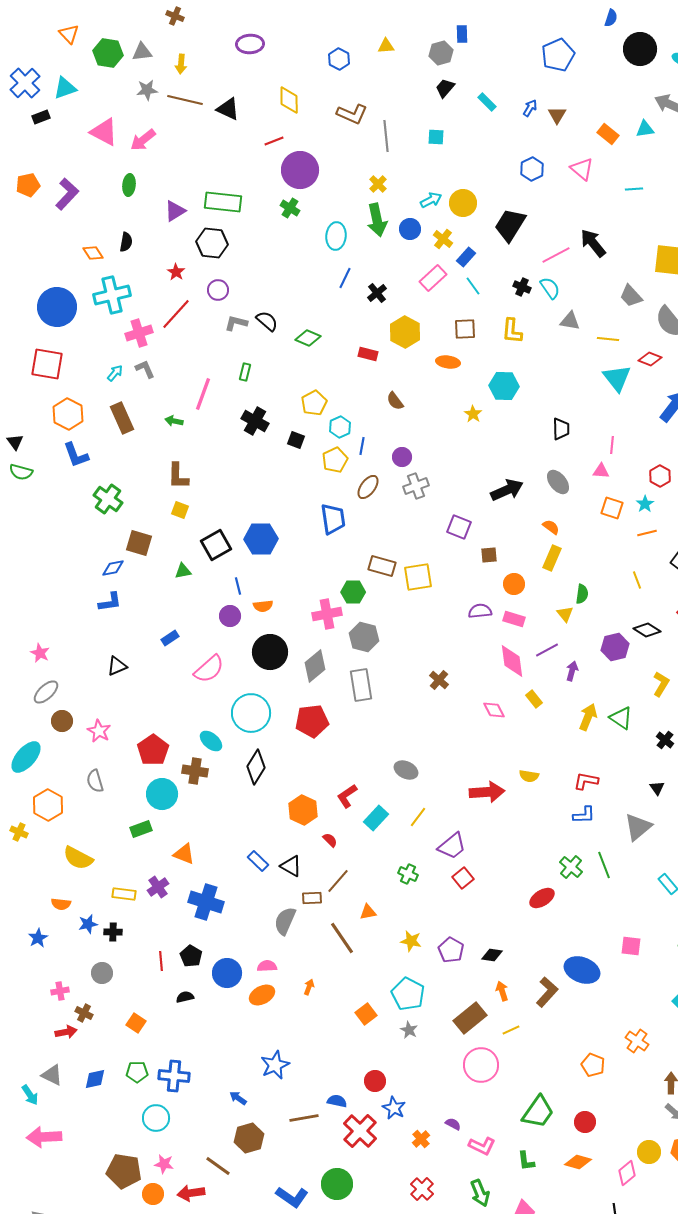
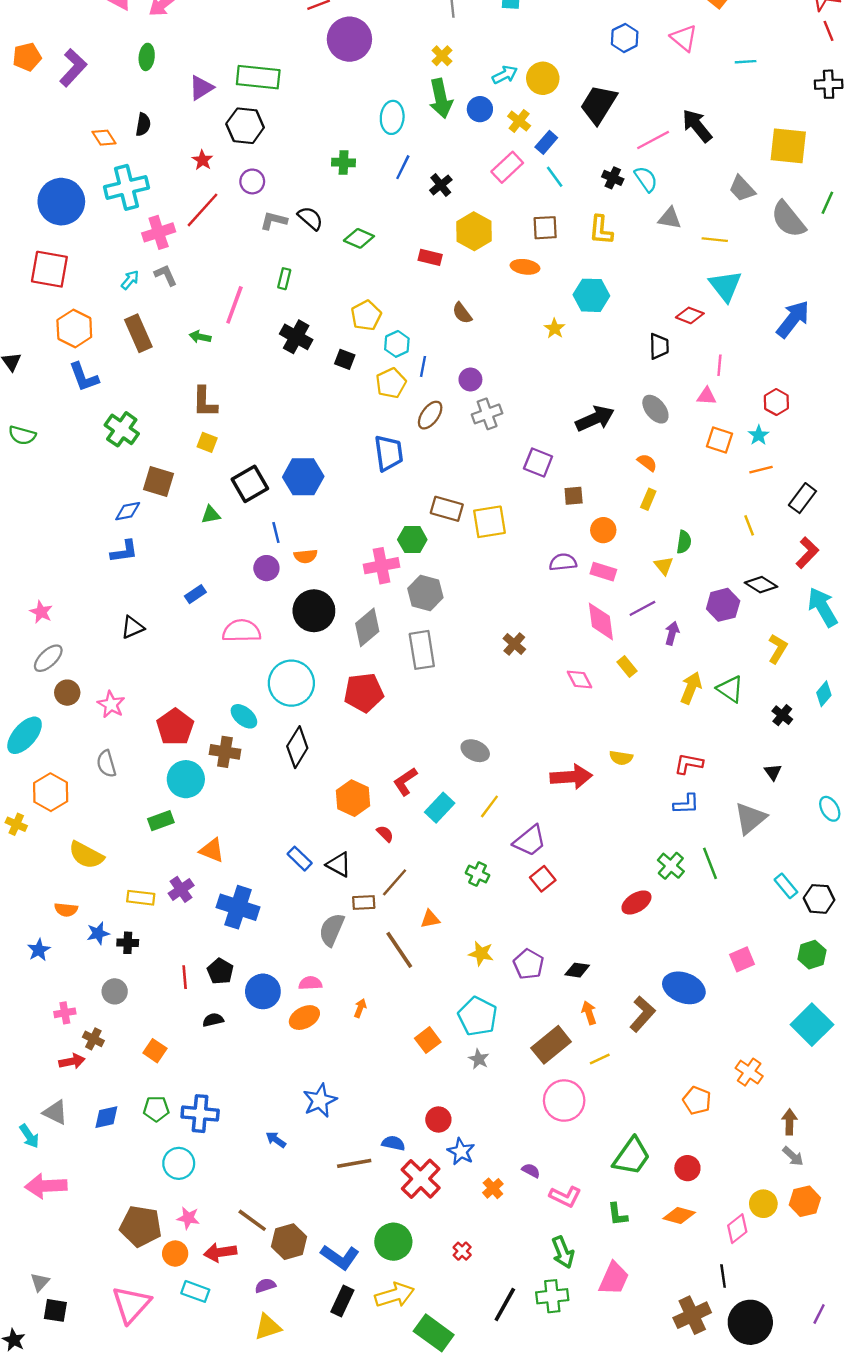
green cross: (290, 208) -> (344, 162), moved, turned -30
red diamond: (650, 359) -> (690, 315), moved
green semicircle: (21, 472) -> (22, 435), moved
yellow rectangle: (552, 558) -> (648, 499), size x0.7
pink semicircle: (209, 669) -> (242, 631), turned -140
pink square: (631, 946) -> (742, 959), turned -30
brown hexagon: (249, 1138) -> (289, 1242), moved
red cross: (422, 1189) -> (462, 1251), moved, size x0.7

